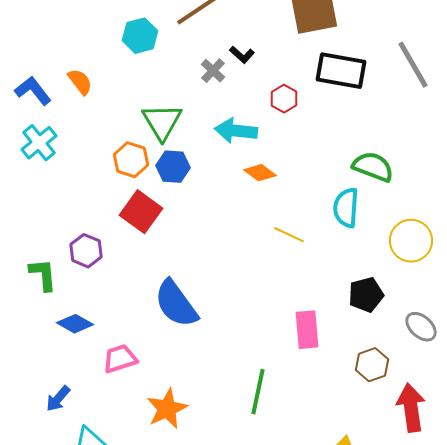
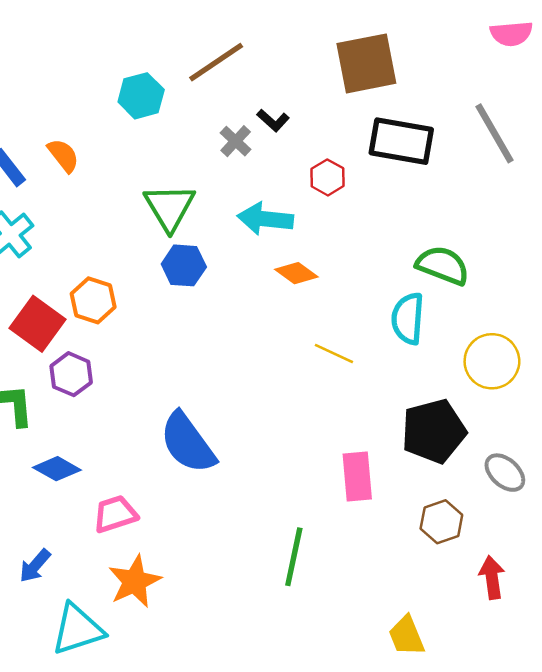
orange hexagon: (131, 160) -> (93, 300), moved
red square: (141, 212) -> (37, 324), moved
black pentagon: (366, 295) -> (434, 431), size x1.4
red arrow: (411, 408) -> (492, 577), size x0.7
orange star: (167, 409) -> (135, 581), moved

